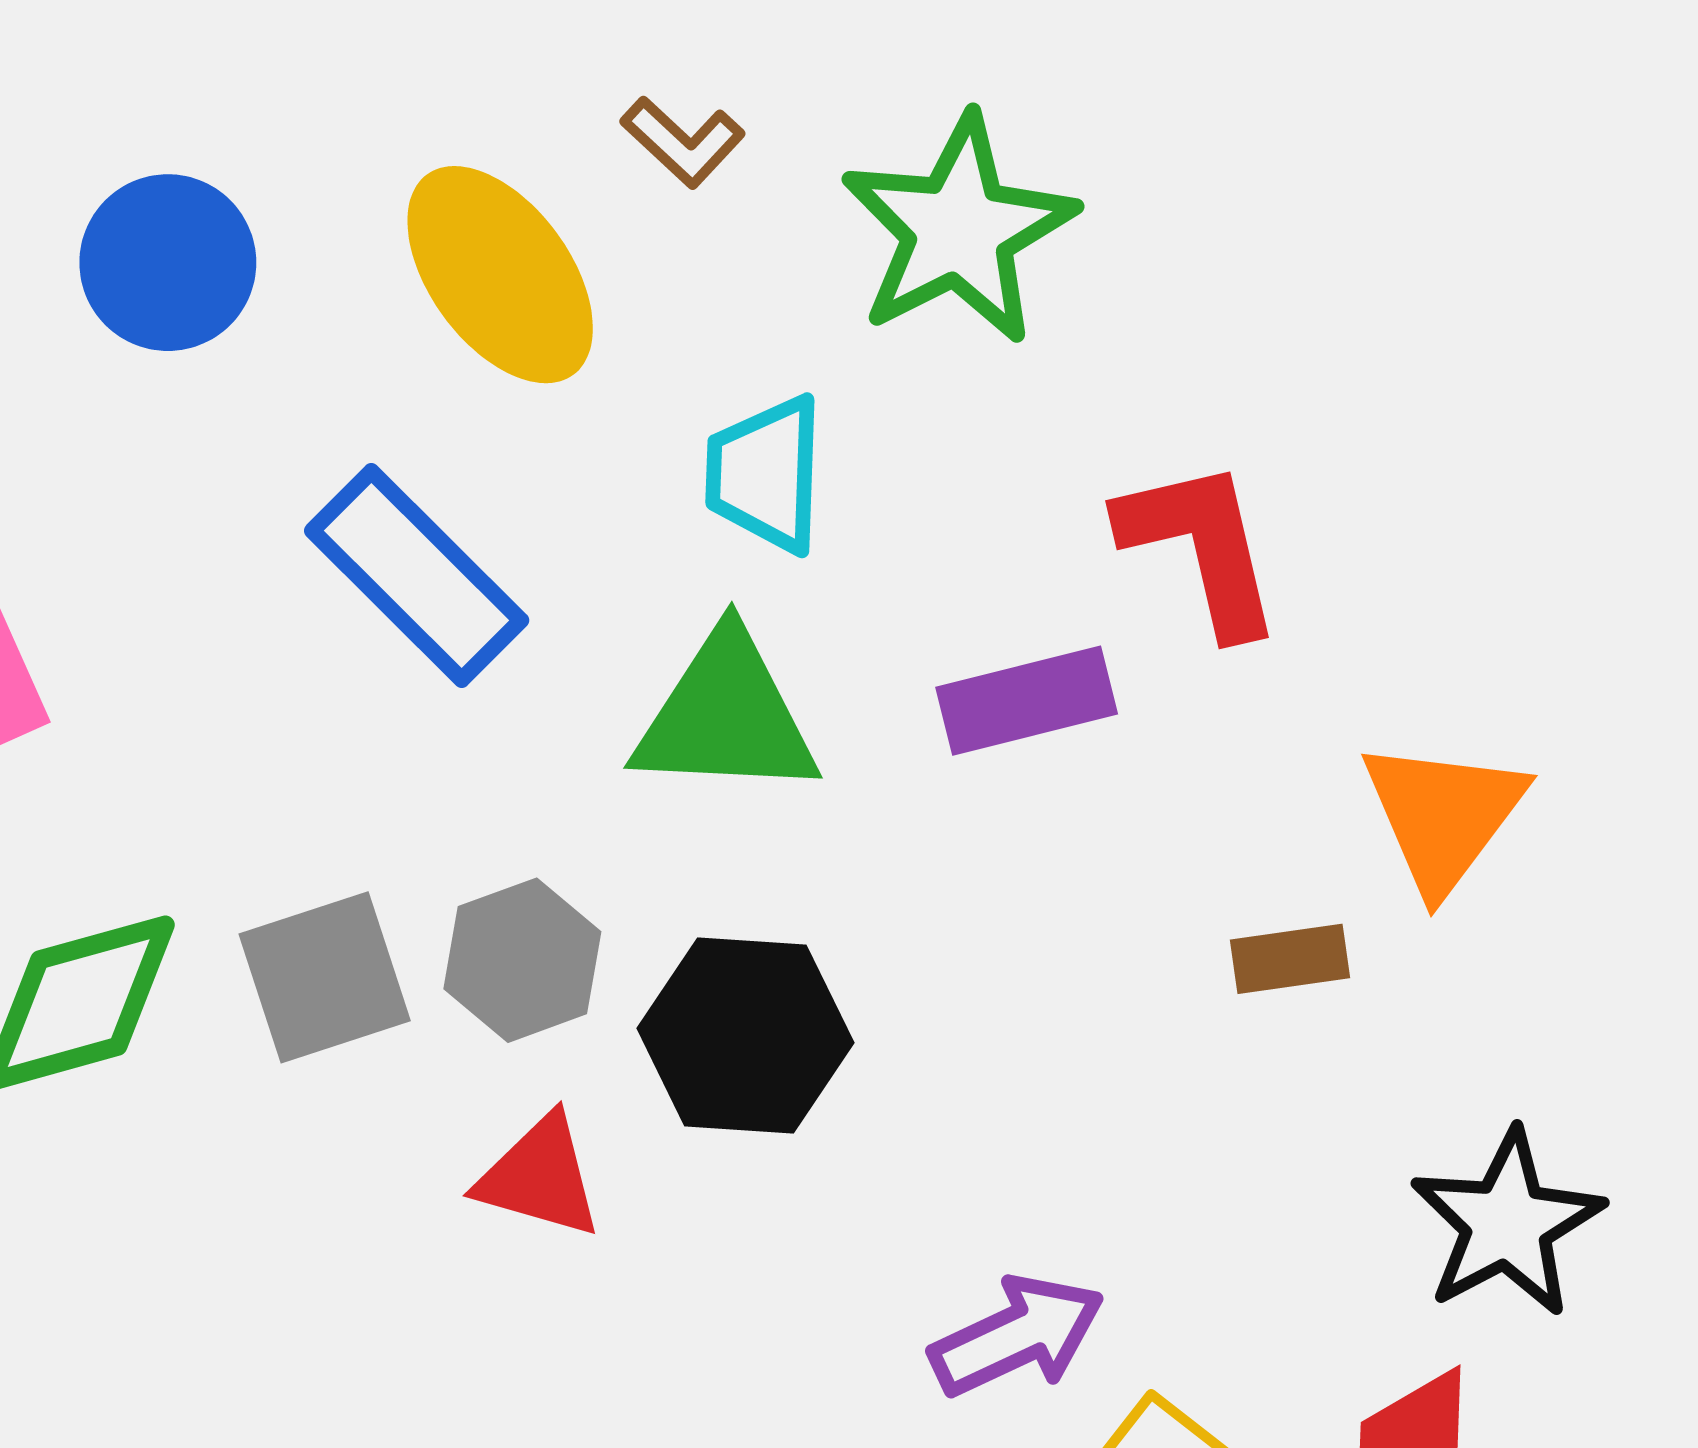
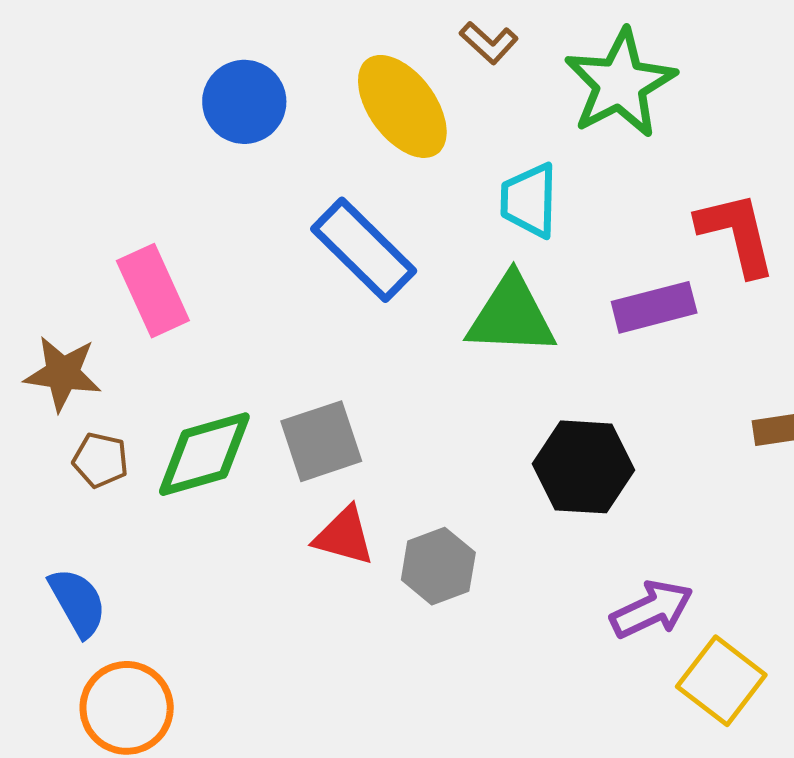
gray hexagon: (522, 960) -> (438, 566), moved
black hexagon: (745, 1035) -> (583, 467), moved
red triangle: (540, 1177) -> (344, 536), moved

